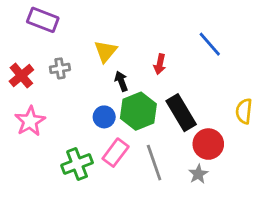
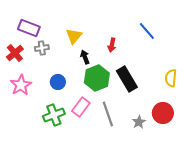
purple rectangle: (43, 20) -> (29, 28), moved
blue circle: (104, 117) -> (58, 82), moved
red circle: (208, 144) -> (163, 113), moved

